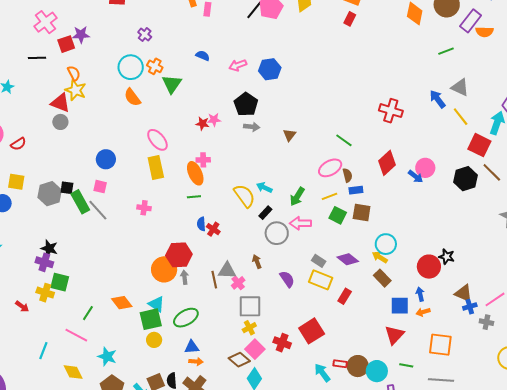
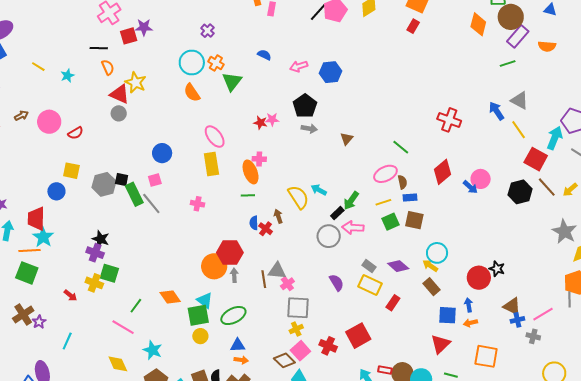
purple rectangle: (471, 21) -> (518, 36), moved
orange semicircle: (74, 73) -> (108, 67), moved
pink square: (100, 187) -> (155, 180), turned -32
black rectangle: (265, 213) -> (337, 213), moved
green square: (338, 215) -> (390, 222), turned 36
brown arrow: (257, 262) -> (278, 216), moved
cyan line: (43, 351) -> (67, 341), moved

